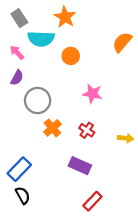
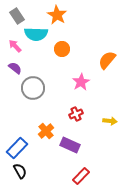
orange semicircle: (122, 42) -> (107, 60), moved
purple semicircle: (17, 78) -> (15, 68), turned -80
pink star: (92, 94) -> (81, 82), turned 30
orange cross: (52, 128) -> (46, 131), moved
red cross: (87, 130) -> (76, 114), turned 32

